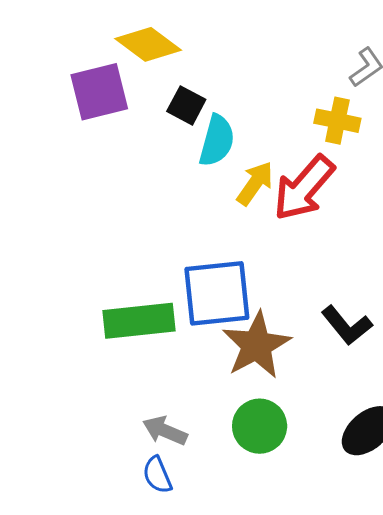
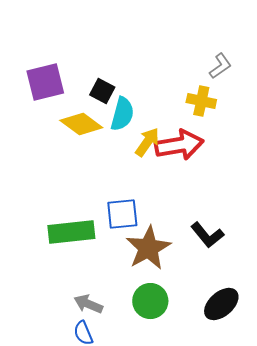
yellow diamond: (148, 44) -> (81, 124), moved
red arrow: (304, 188) -> (179, 145), turned -141
blue square: (217, 293) -> (122, 214), size x0.7

